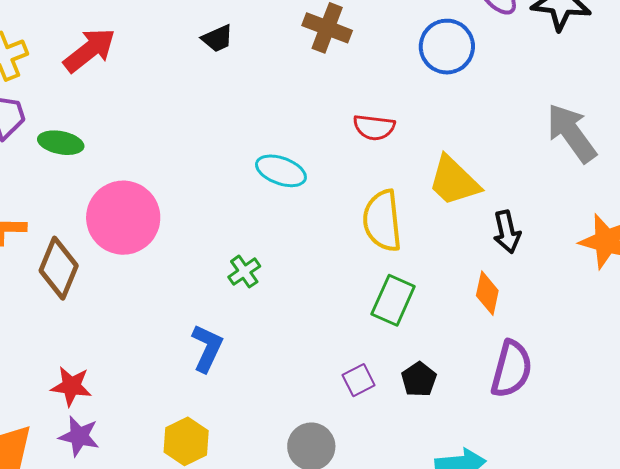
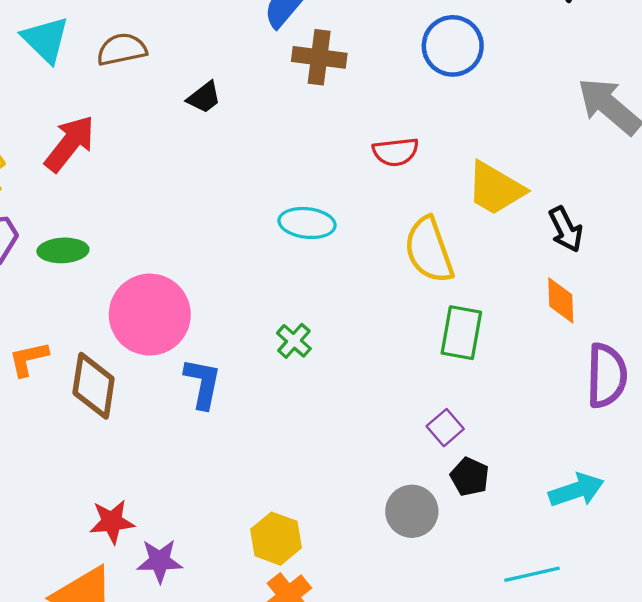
blue L-shape: (207, 348) -> (203, 383), moved
black pentagon: (419, 379) -> (470, 477), moved
red star: (71, 386) -> (112, 522), moved

